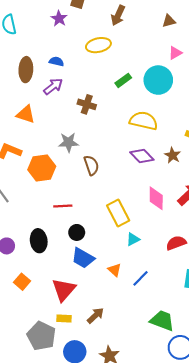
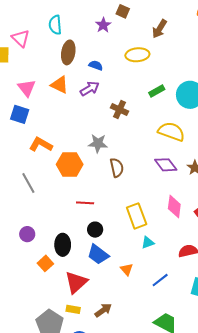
brown ellipse: (26, 70) -> (68, 52), moved
orange triangle: (26, 114) -> (60, 85), moved
black ellipse: (39, 241) -> (63, 245), moved
blue line: (140, 278) -> (160, 280), moved
orange square: (22, 282) -> (45, 263), moved

